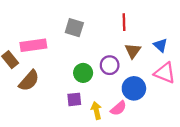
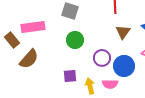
purple circle: (110, 65) -> (102, 58), moved
green circle: (83, 73) -> (75, 40), moved
pink semicircle: (118, 108) -> (110, 84), turned 42

